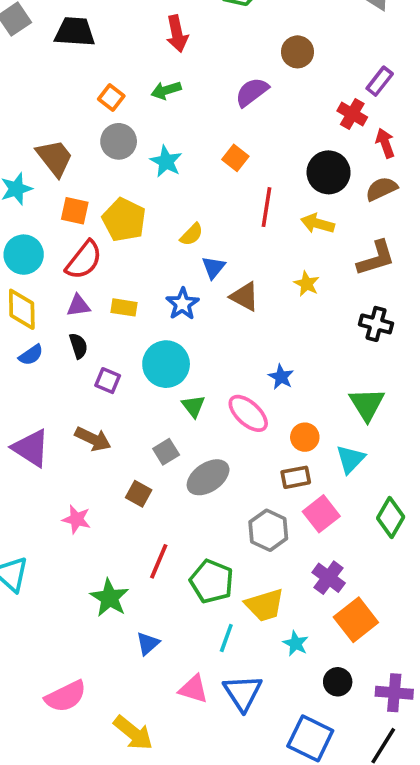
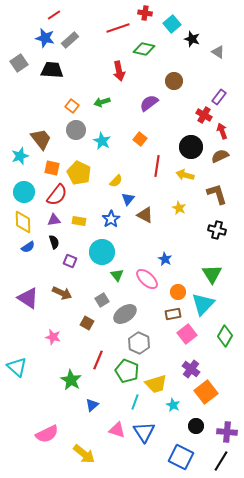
red arrow: (177, 34) -> (119, 71), moved
brown L-shape: (376, 258) -> (217, 194), turned -90
cyan triangle: (350, 459) -> (203, 304), size x1.4
gray hexagon: (268, 530) -> (139, 343), moved

